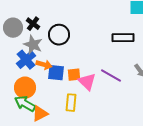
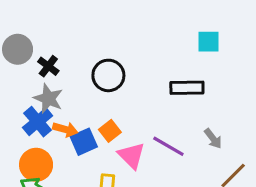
gray circle: (13, 28) -> (18, 49), moved
black circle: (59, 35) -> (108, 75), moved
blue square: (56, 73) -> (84, 142), turned -30
orange square: (74, 75) -> (110, 131), moved, turned -32

